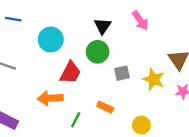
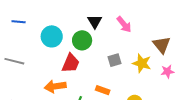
pink arrow: (140, 20) -> (124, 24), moved
green circle: (98, 52) -> (82, 40), moved

